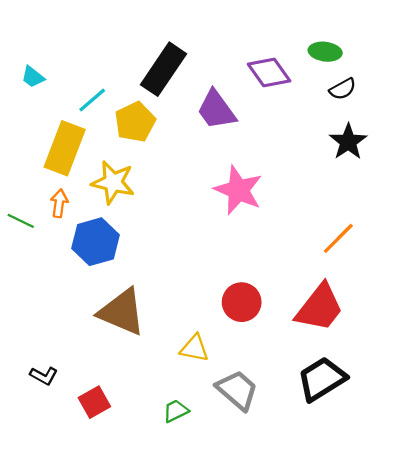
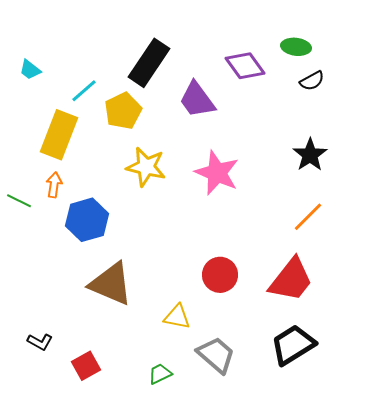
black star: (348, 142) -> (310, 155), moved
yellow star: (113, 182) -> (146, 167), moved

